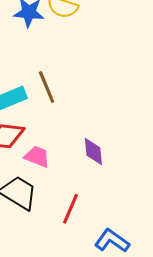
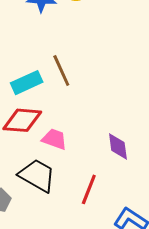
purple diamond: (93, 152) -> (118, 146), moved

